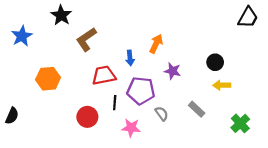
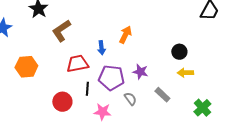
purple star: (173, 71) -> (140, 72), moved

